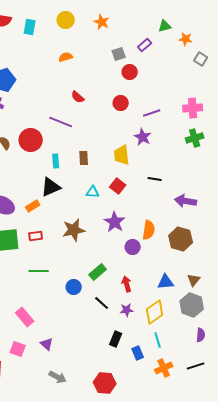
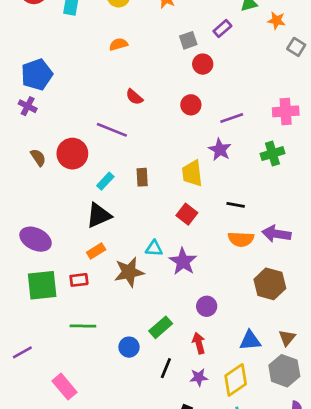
green cross: (195, 138) -> (272, 154), moved
cyan rectangle: (56, 161) -> (105, 181), turned 48
cyan triangle: (93, 192) -> (154, 248), moved
orange rectangle: (33, 206) -> (96, 251), moved
orange semicircle: (149, 230) -> (241, 239), moved, turned 84
purple circle: (133, 247) -> (207, 306), moved
black line: (102, 303) -> (166, 368), turned 70

